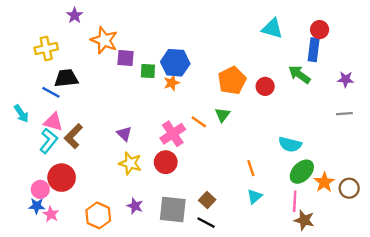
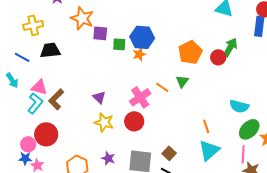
green arrow: (299, 75) -> (230, 47), moved, turned 84
blue line: (51, 92) -> (22, 57), moved
cyan triangle: (254, 196) -> (209, 150), size x1.6

